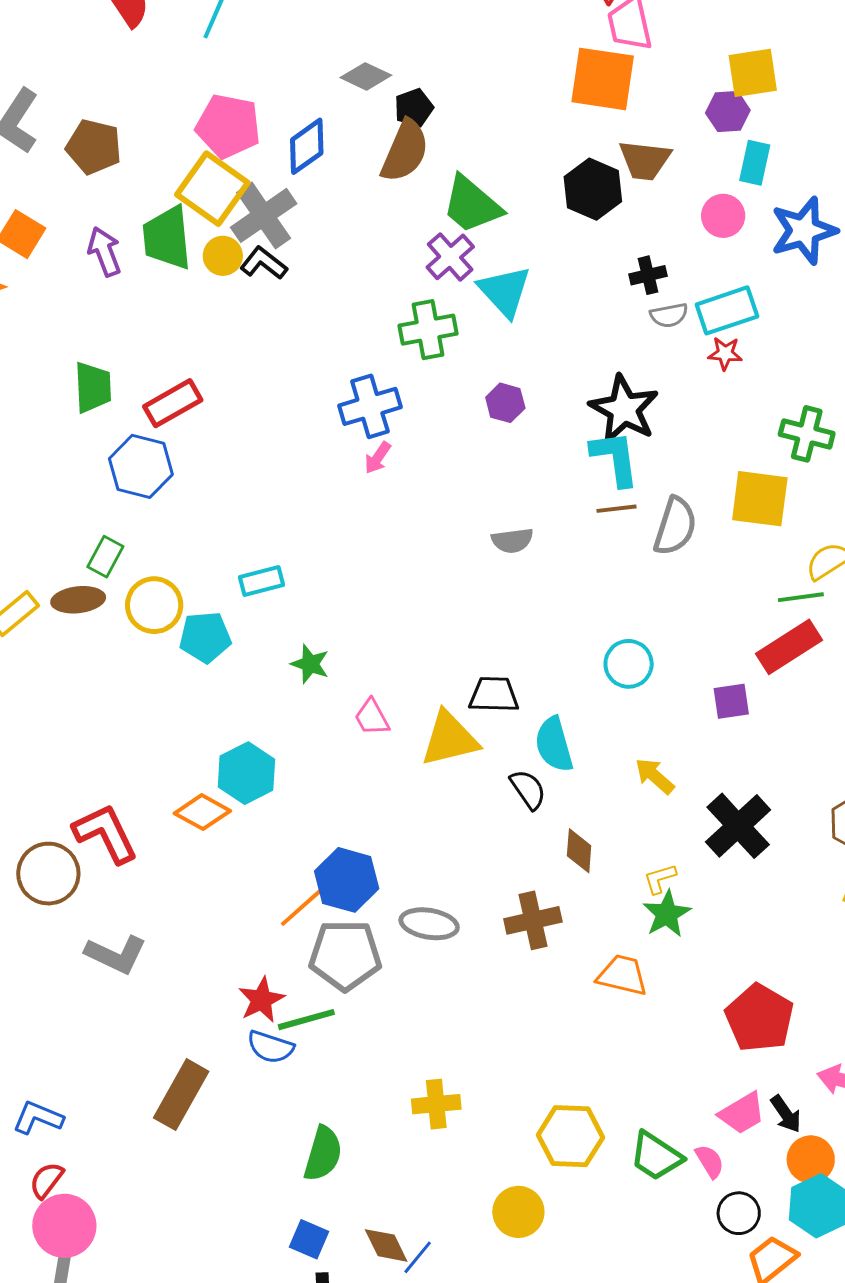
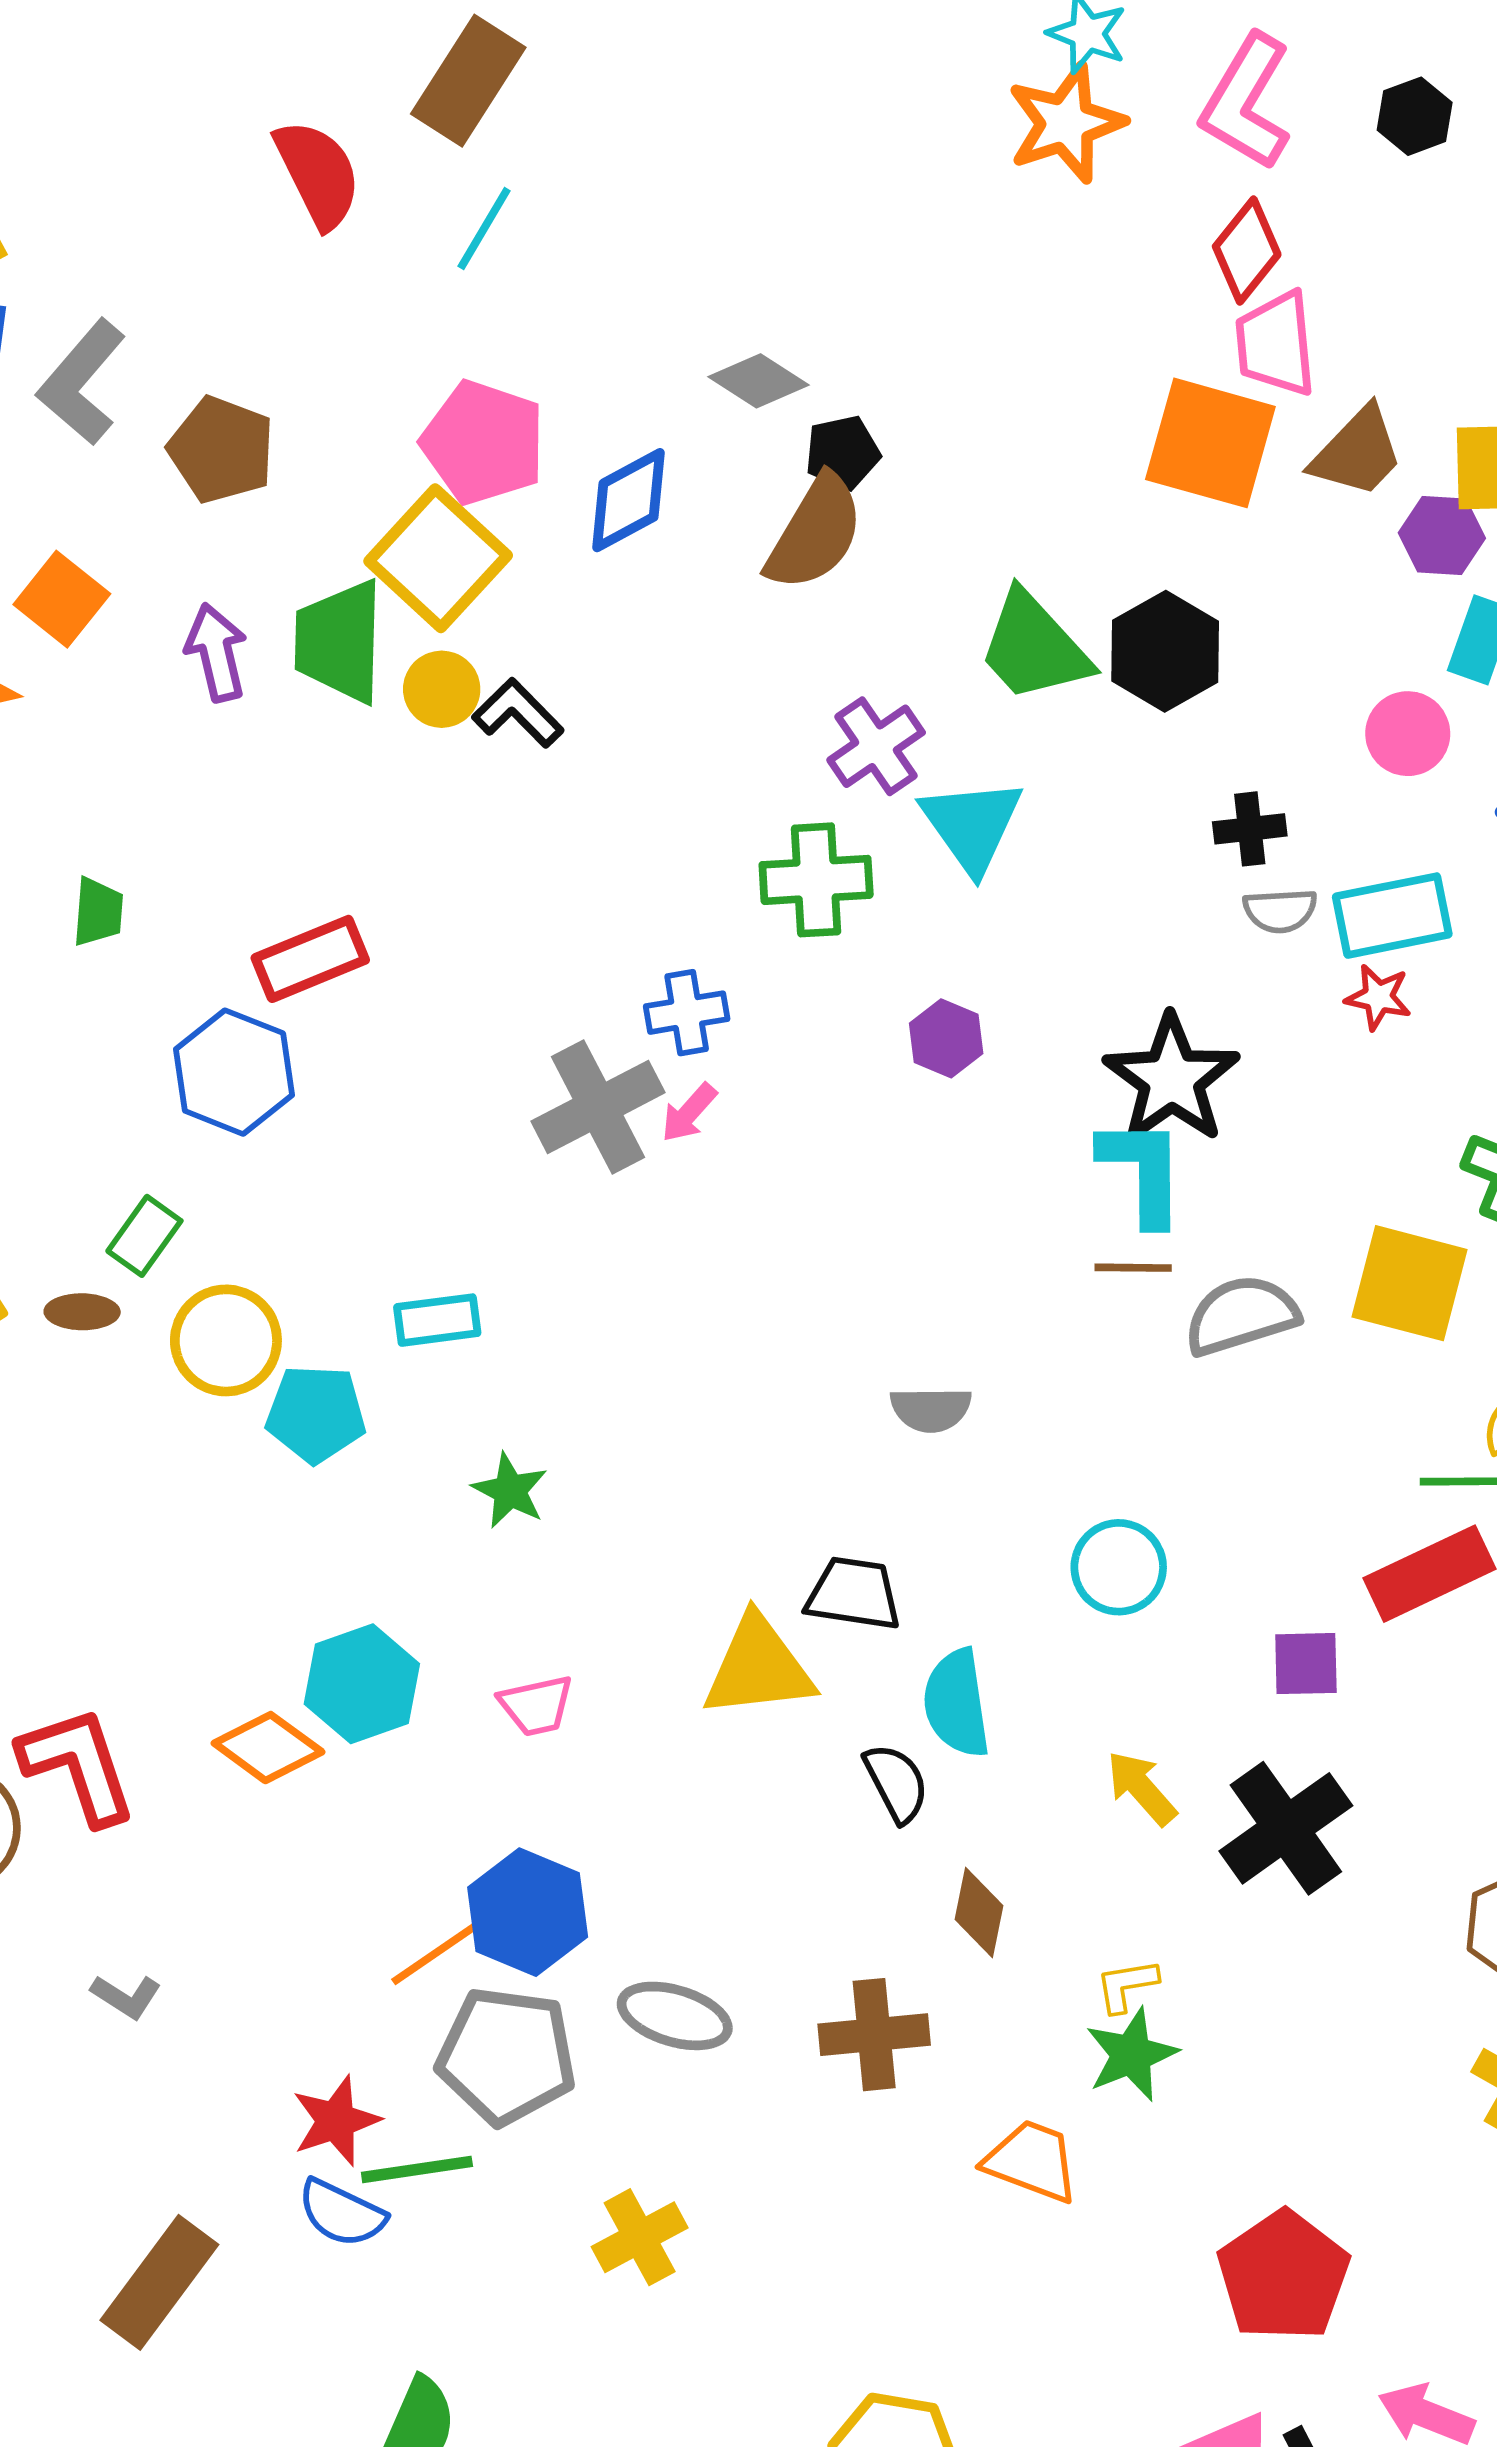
brown trapezoid: (645, 160) -> (1357, 452), moved, turned -60
green trapezoid: (472, 205) -> (1034, 647), moved
gray cross: (264, 215) -> (598, 1107), moved
green trapezoid: (93, 387) -> (98, 912), moved, size x0.7
blue cross: (370, 406) -> (687, 1013), size x0.7
gray semicircle: (675, 526) -> (1241, 1315), turned -132
gray semicircle: (512, 541) -> (931, 1409), moved
brown ellipse: (78, 600) -> (82, 1312), size x0.7
pink trapezoid: (372, 717) -> (536, 1705), moved, turned -81
black cross: (738, 826) -> (1286, 1828), moved
gray L-shape: (116, 954) -> (126, 1996), moved, size x0.6
yellow cross: (436, 1104) -> (640, 2237), moved, turned -30

